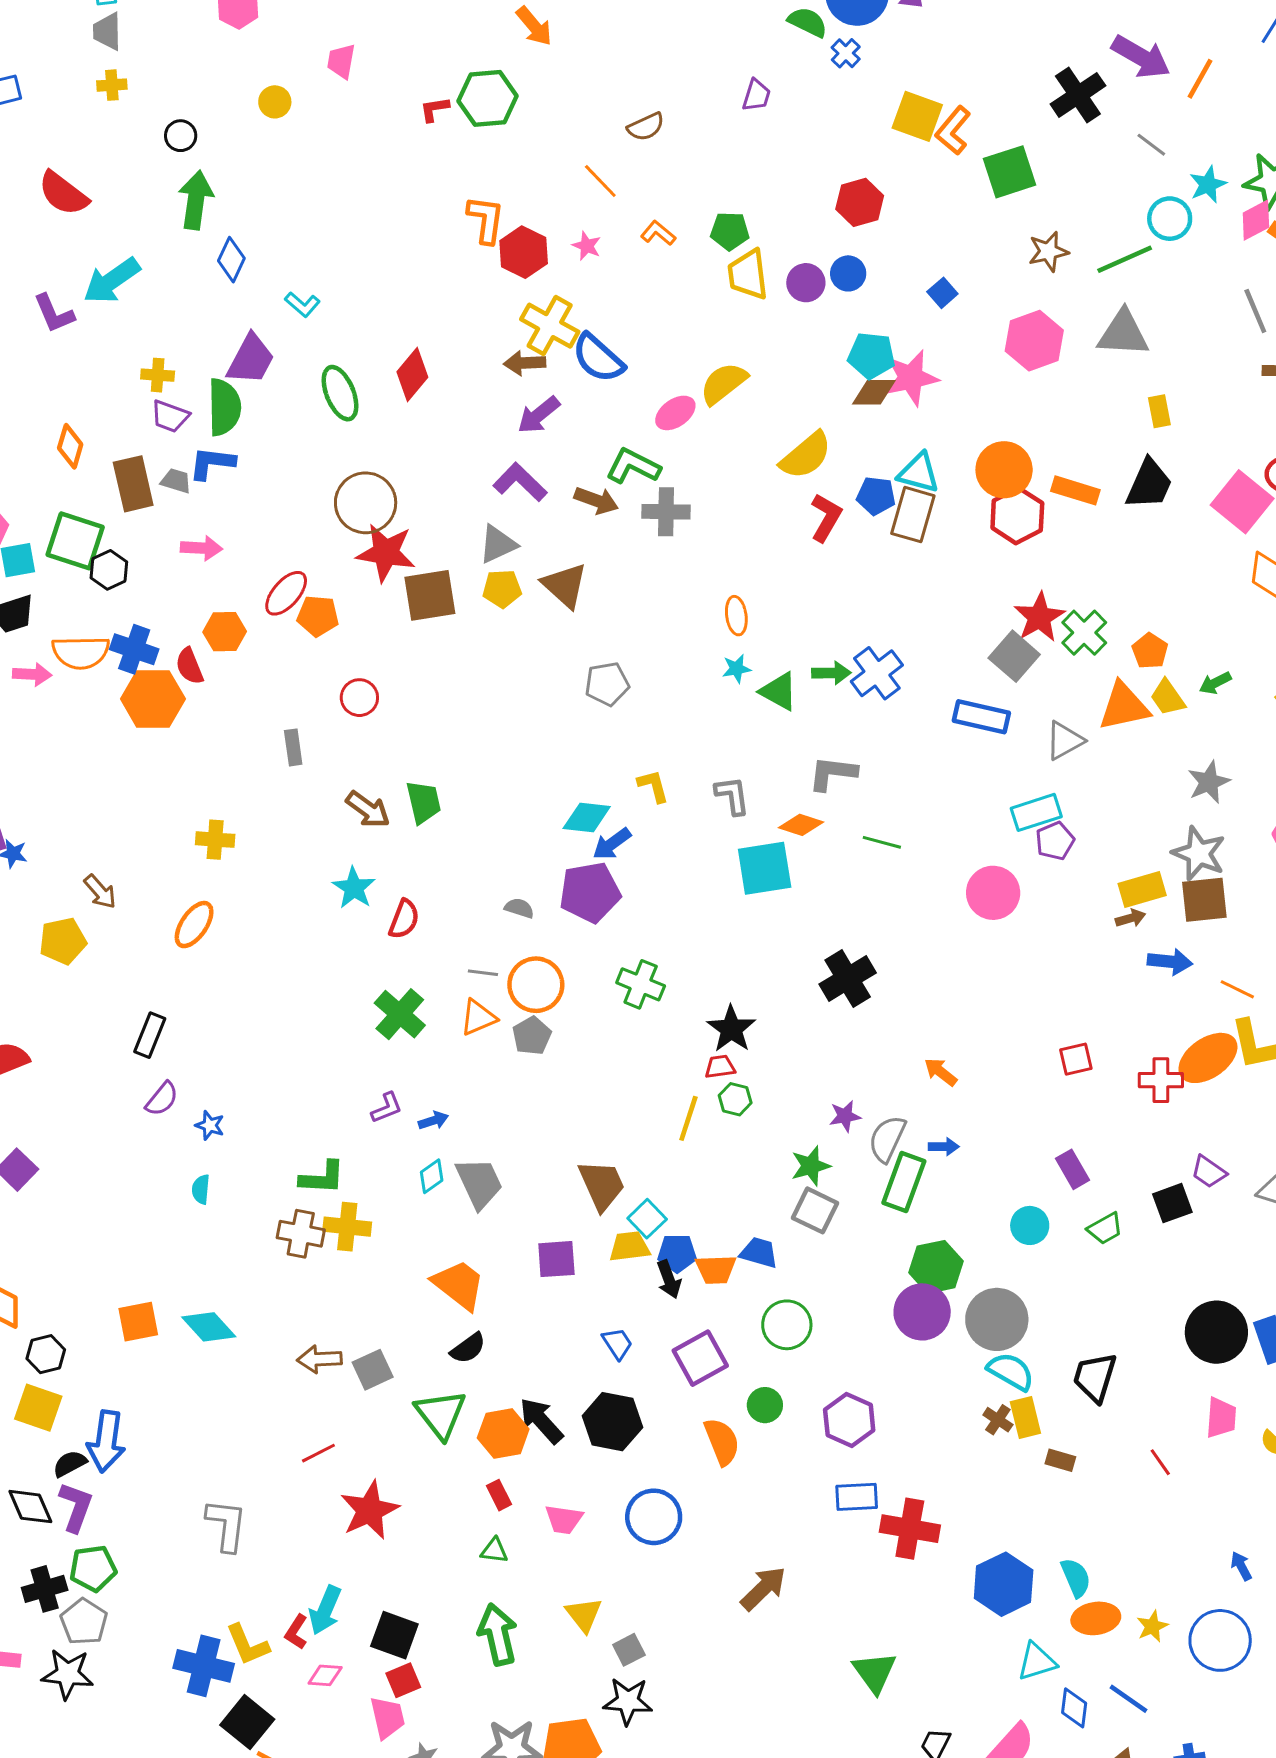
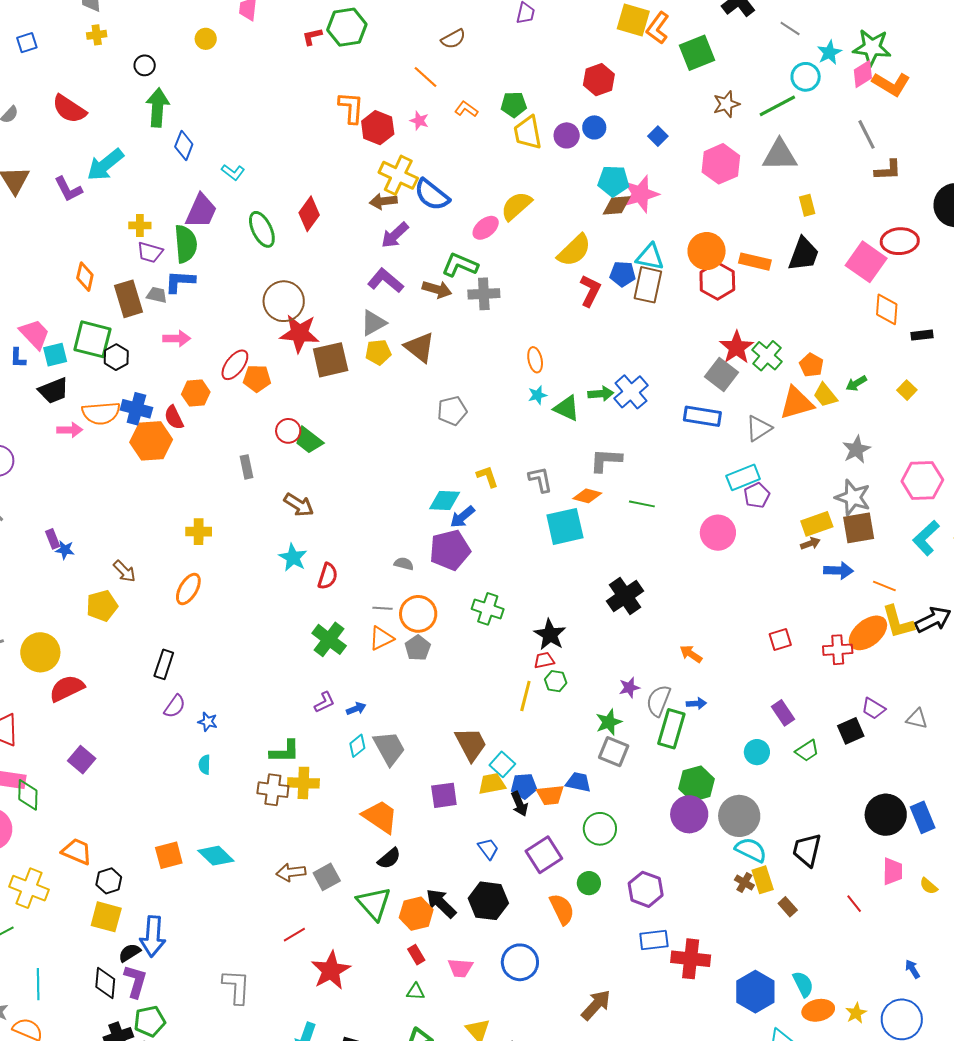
green trapezoid: (424, 802) -> (309, 440), moved, turned 144
brown rectangle: (1060, 1460) -> (788, 907), turned 36
black diamond: (30, 1507) -> (105, 983), turned 32

